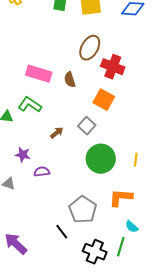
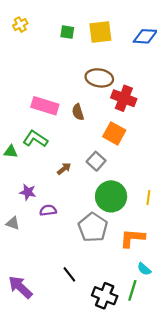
brown ellipse: (90, 48) -> (99, 78), turned 70
gray pentagon: (83, 210) -> (93, 227), moved

